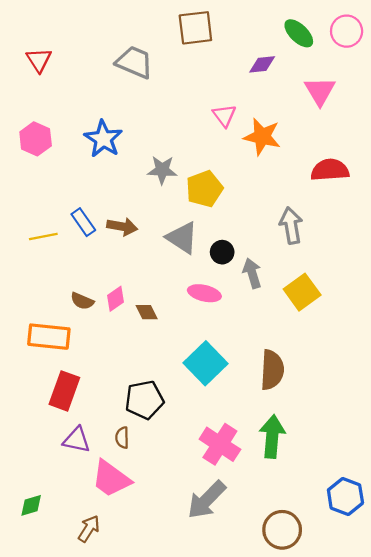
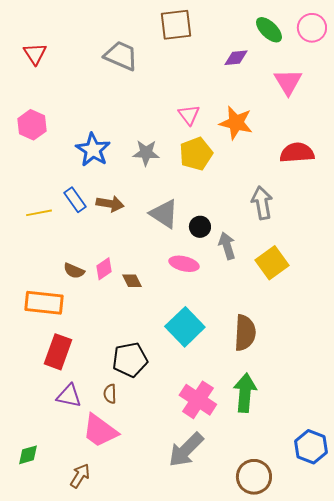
pink triangle: (224, 116) -> (189, 115), moved
blue star: (103, 139) -> (93, 150), moved
yellow pentagon: (204, 189) -> (196, 154), moved

